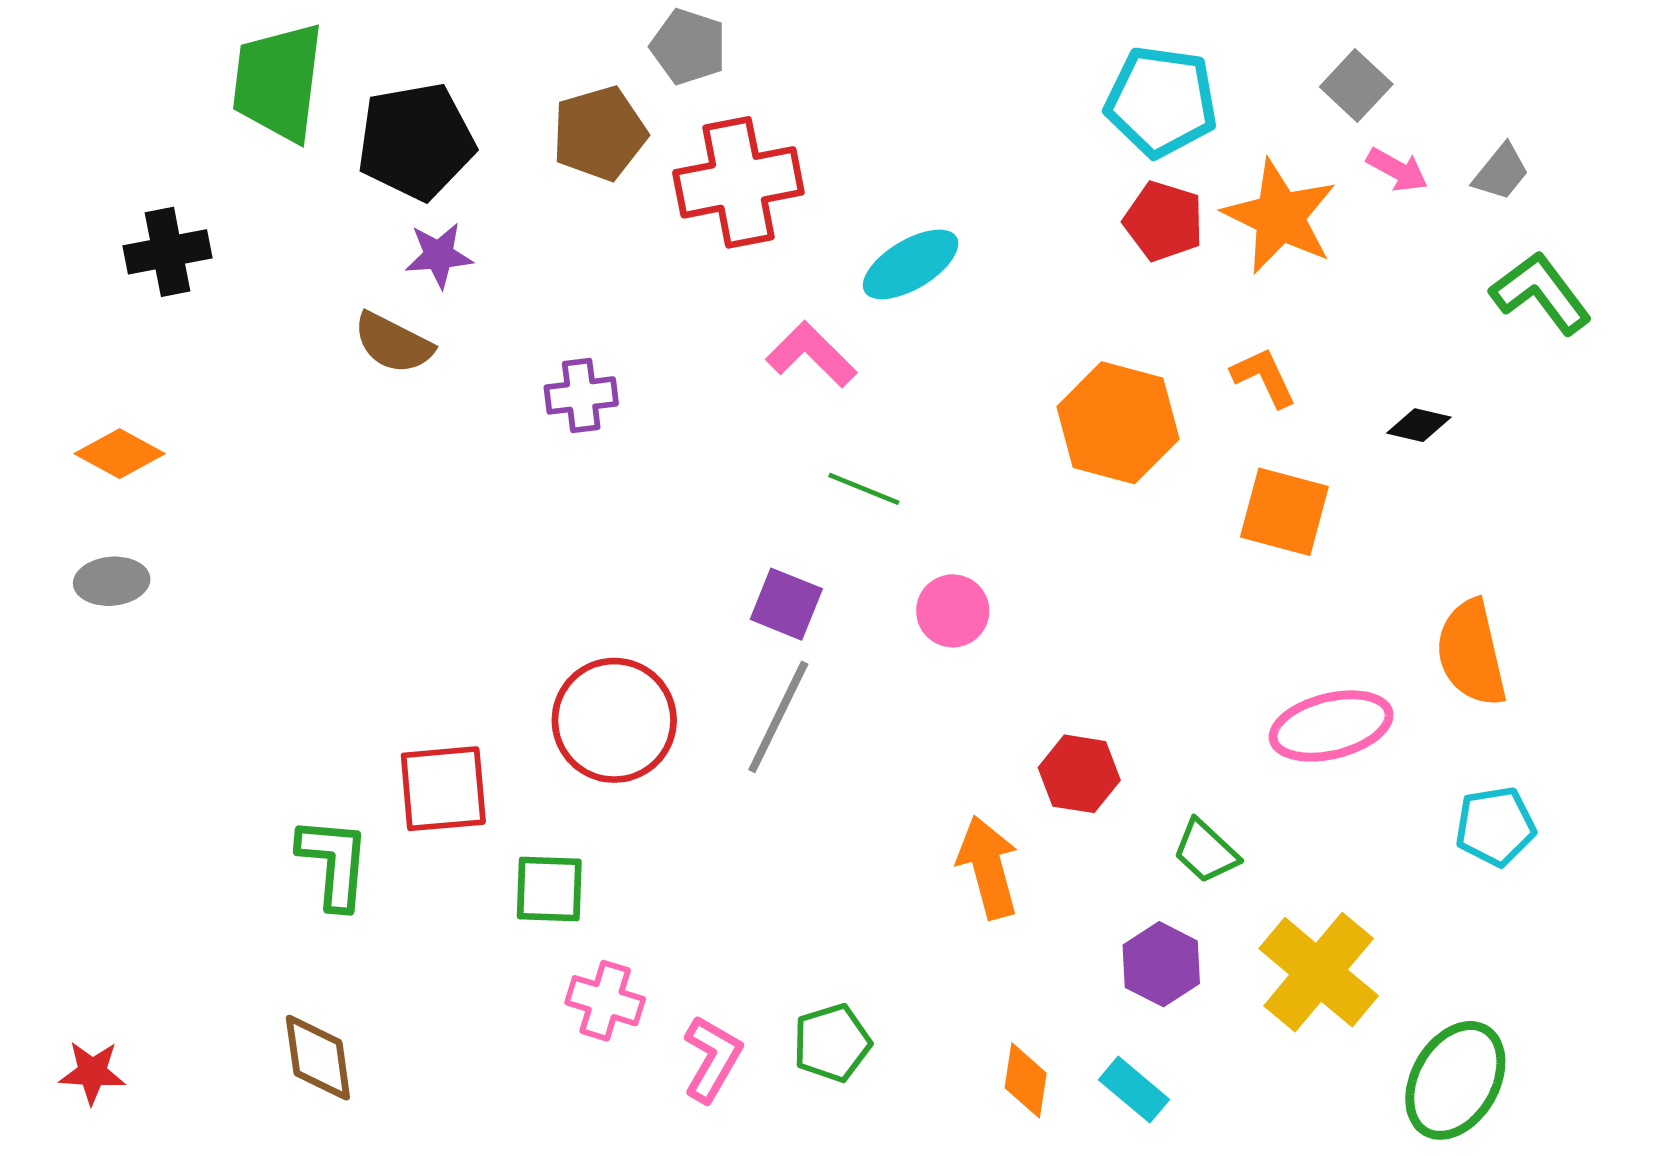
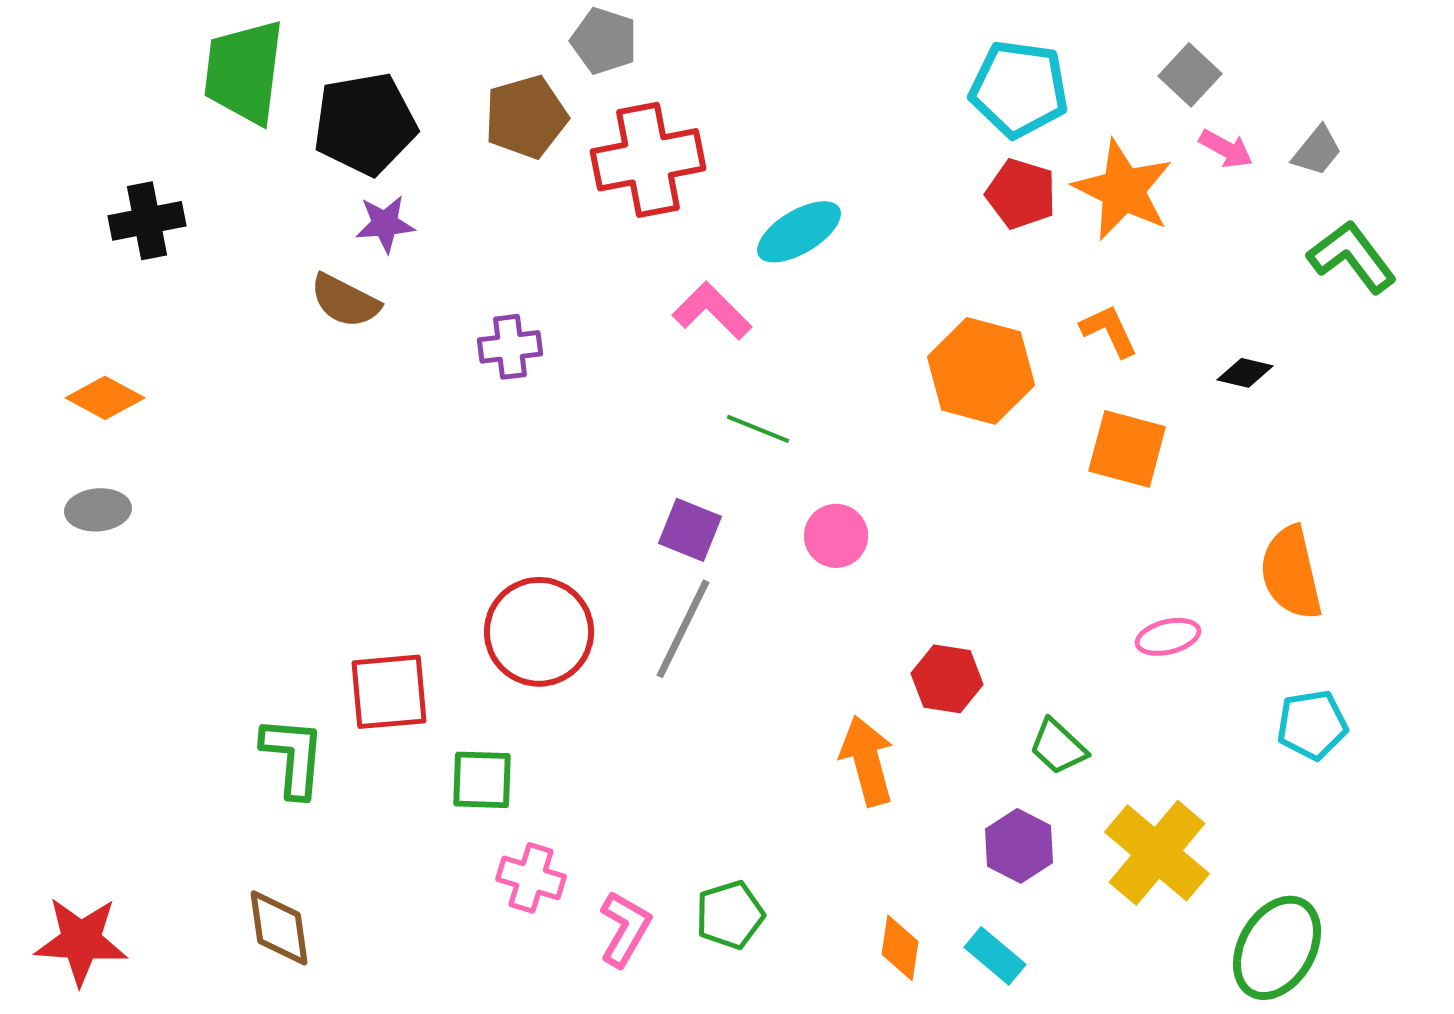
pink ellipse: (1331, 726) -> (1168, 637), size x0.6
red star: (92, 1072) -> (81, 941), size x1.6

